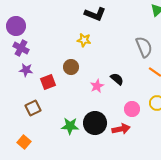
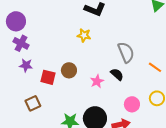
gray semicircle: (144, 47) -> (126, 52), moved
brown circle: (71, 67) -> (69, 70), moved
red square: (48, 82) -> (48, 77), turned 35

